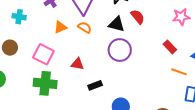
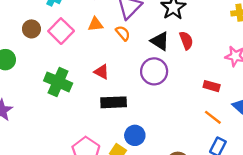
red rectangle: (170, 47) -> (212, 86), turned -48
pink square: (43, 54) -> (61, 31), moved
black rectangle: (95, 85) -> (114, 102), size x1.5

